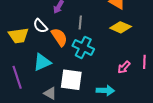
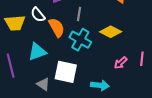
yellow diamond: (121, 27) -> (111, 32), moved

